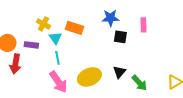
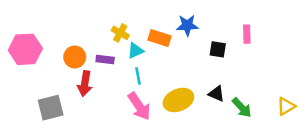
blue star: (110, 18) -> (187, 25), moved
cyan triangle: (55, 38) -> (135, 51), turned 40
black triangle: (119, 72) -> (216, 94), turned -48

